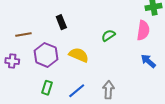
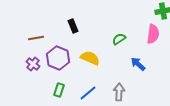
purple cross: (12, 61) -> (33, 64), moved, turned 32
blue arrow: (148, 61) -> (138, 64), moved

